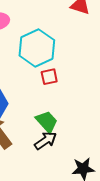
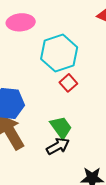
red square: (49, 77) -> (68, 83), turned -36

